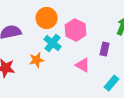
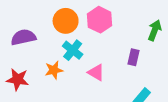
pink hexagon: (76, 30) -> (100, 20), moved
pink triangle: (83, 65) -> (96, 72), moved

